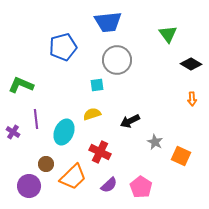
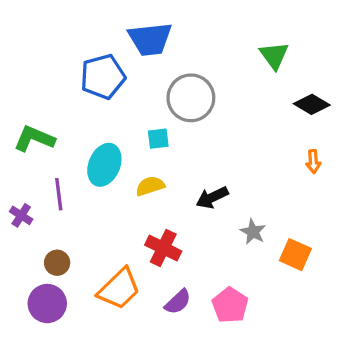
blue trapezoid: (108, 22) -> (150, 39), moved
cyan ellipse: (64, 132) -> (104, 165), moved
brown circle: (46, 164) -> (57, 263), moved

